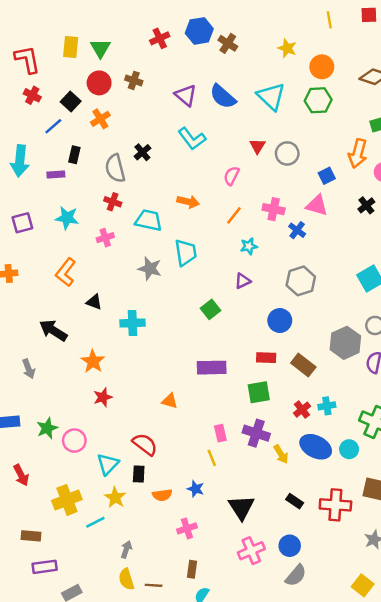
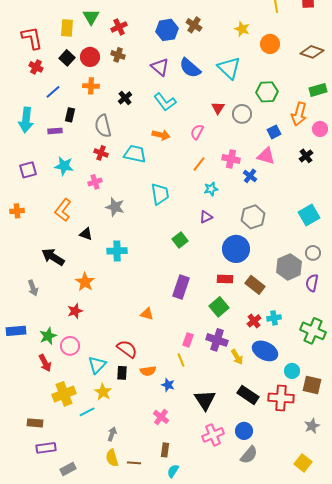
blue hexagon: (199, 31) -> (167, 30), moved
red cross: (160, 38) -> (119, 27), moved
green triangle: (100, 48) -> (91, 17), moved
green hexagon: (318, 100) -> (267, 92), moved
black square: (71, 101) -> (67, 58), moved
orange cross: (100, 119) -> (91, 86), turned 35
black cross: (142, 152) -> (125, 98), moved
orange arrow: (188, 202) -> (161, 135), moved
cyan trapezoid: (149, 220) -> (135, 154), moved
gray star: (150, 269) -> (115, 207), moved
blue circle: (280, 321) -> (236, 249), size x1.4
purple rectangle: (212, 368) -> (181, 287), turned -70
green square: (259, 392) -> (219, 307), turned -30
red star: (103, 397) -> (75, 311), moved
pink rectangle: (220, 433) -> (188, 340), turned 32
cyan circle: (349, 449) -> (292, 371), moved
red arrow: (21, 475) -> (45, 363), moved
orange semicircle: (162, 495) -> (148, 371), moved
black rectangle: (295, 501) -> (248, 395), size x1.5
pink cross: (187, 528) -> (161, 417), turned -35

